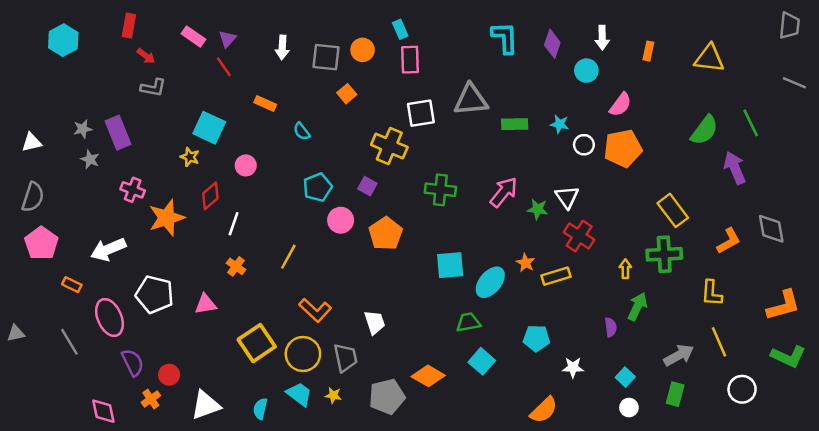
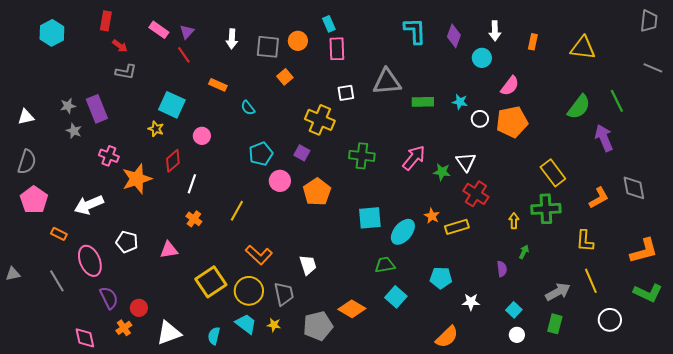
white square: (421, 113) -> (346, 93), size x0.7
white pentagon: (154, 294) -> (127, 242), size x0.7
green arrow: (637, 307) -> (524, 252), size x0.6

